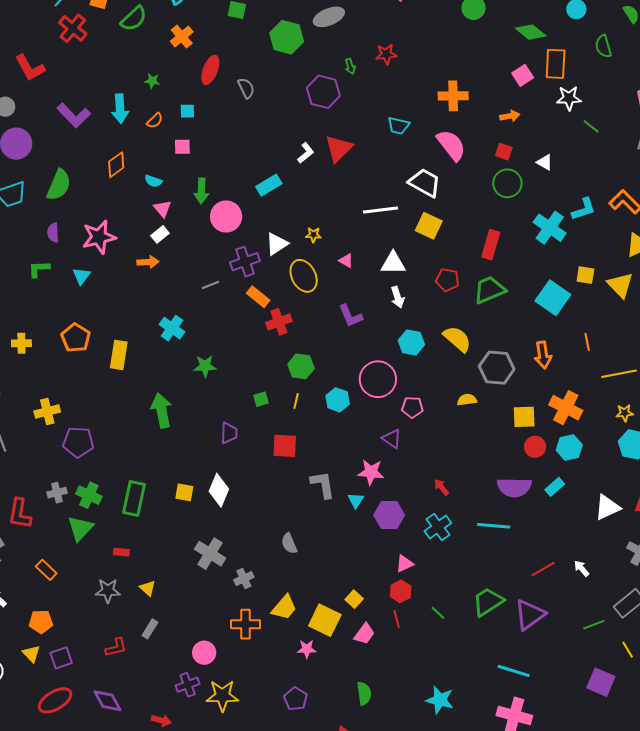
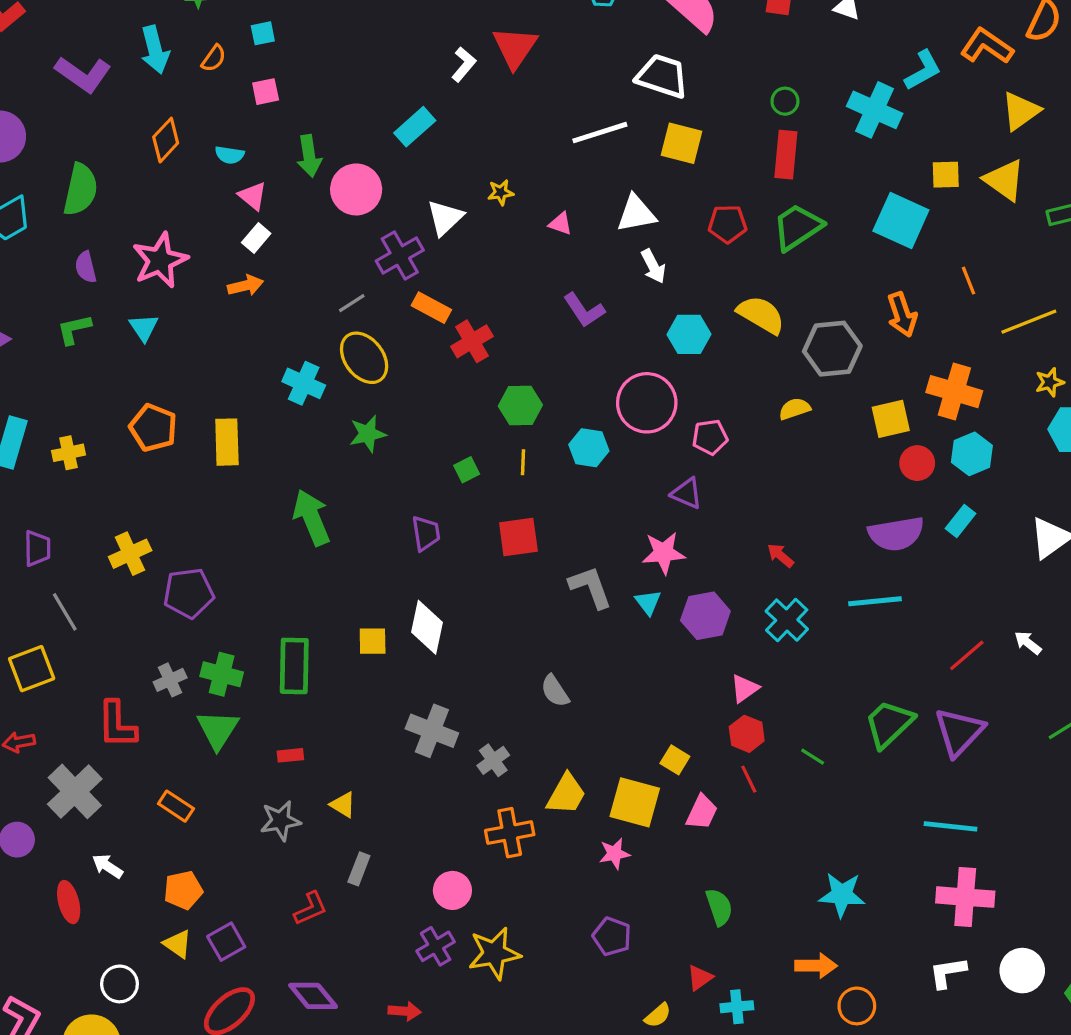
green circle: (507, 183) -> (785, 101), moved, size x0.6
yellow ellipse: (304, 276) -> (364, 358), moved

